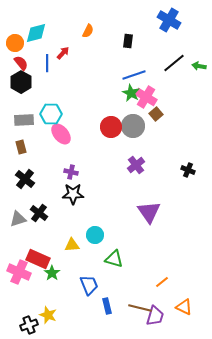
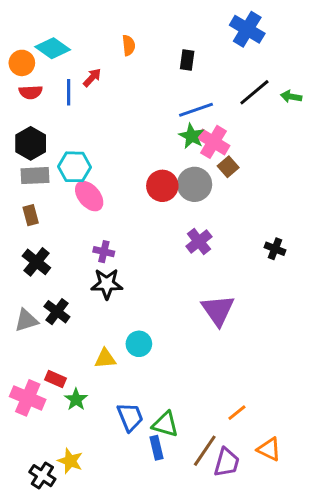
orange semicircle: (88, 31) -> (129, 45), turned -32
cyan diamond: (36, 33) -> (53, 48), turned 50
red semicircle: (21, 63) -> (31, 92), turned 126
black hexagon: (21, 82) -> (31, 143), moved
red rectangle: (38, 259) -> (56, 379), size x0.6
green triangle: (114, 259) -> (165, 424), moved
brown line: (140, 308) -> (205, 451), turned -70
black cross: (29, 325) -> (42, 476), turned -36

